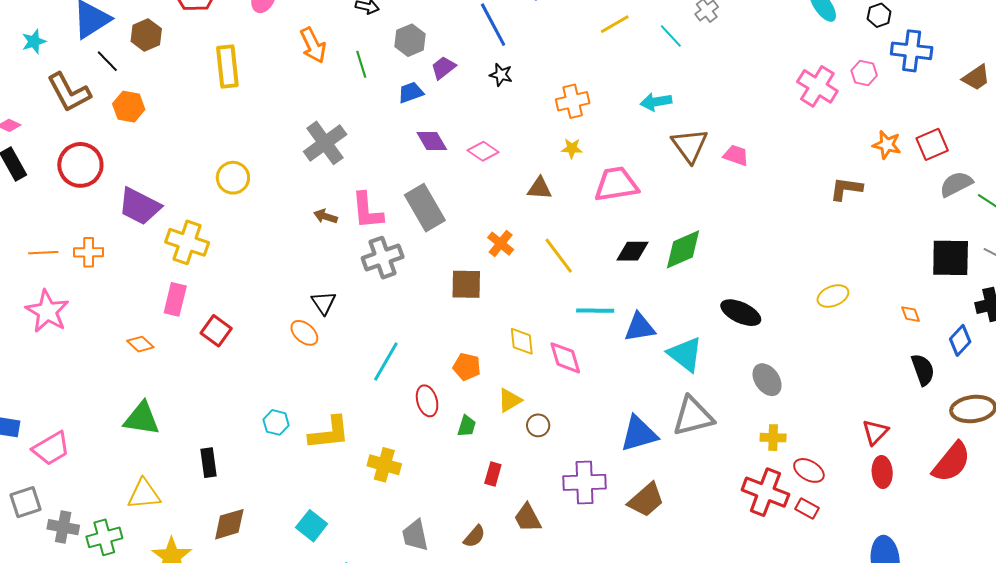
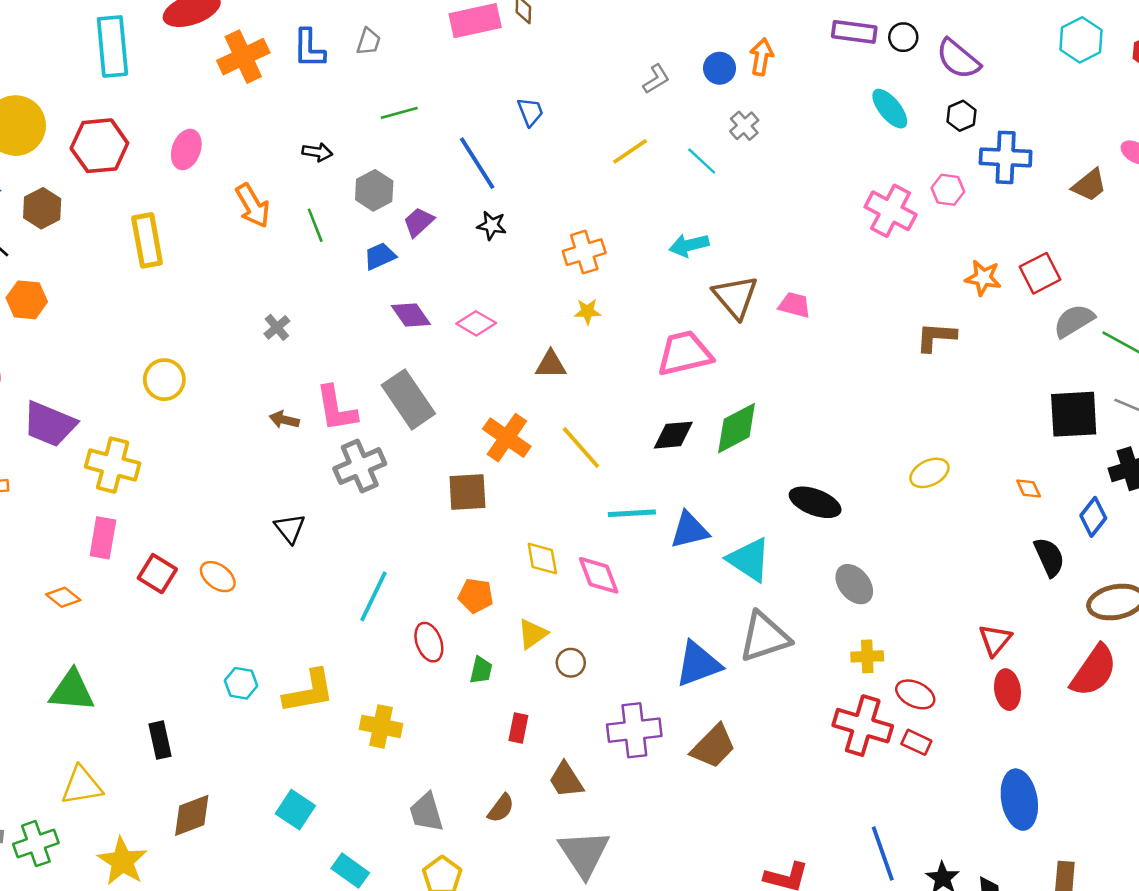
gray cross: (325, 143) -> (277, 327), size x0.5
pink trapezoid: (616, 184) -> (685, 353), moved
orange cross: (501, 244) -> (507, 438), size x1.4
orange ellipse: (304, 333) -> (218, 577), moved

